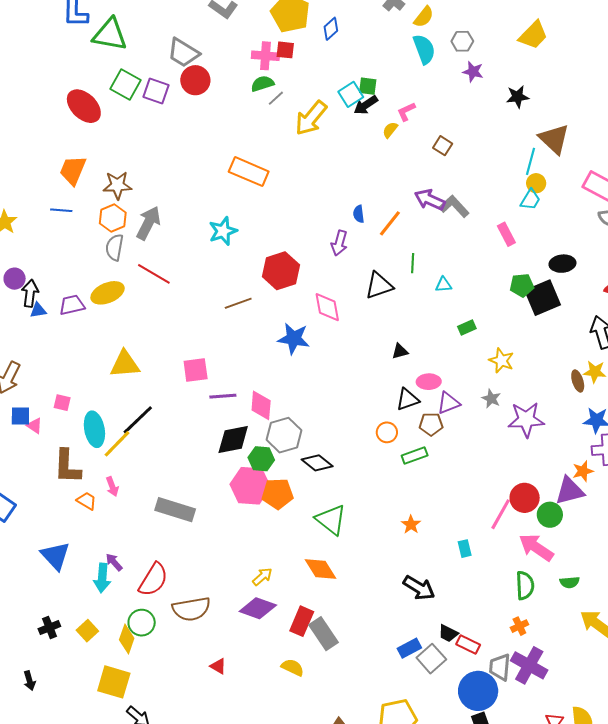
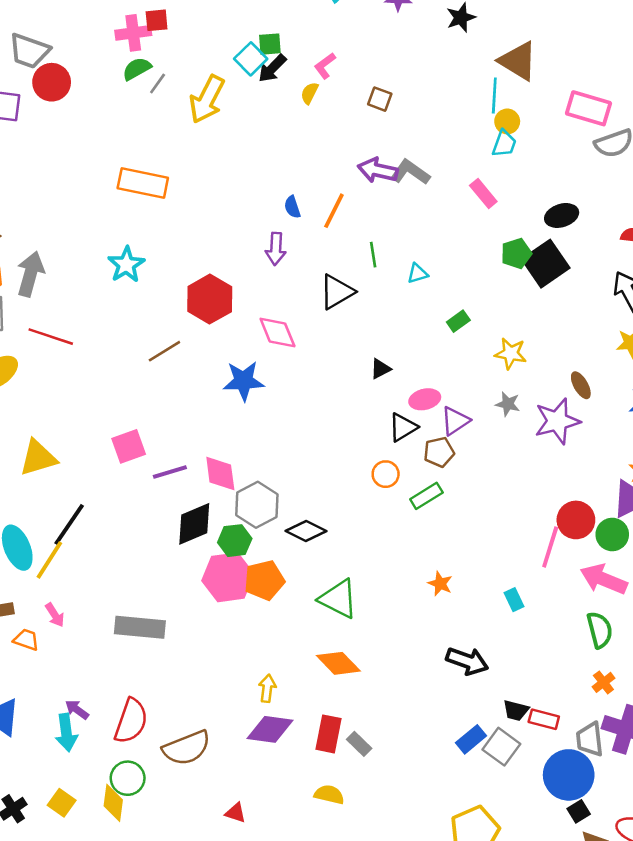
brown ellipse: (578, 381) -> (581, 385), moved
yellow arrow: (262, 577) -> (267, 688), turned -30
gray rectangle: (323, 634) -> (359, 744), size x0.6

